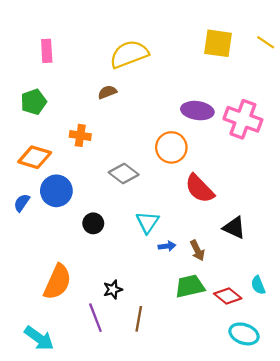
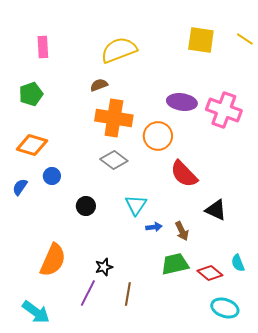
orange cross: (80, 135) -> (114, 118), moved, size x1.8
blue circle: (56, 191) -> (52, 176), size x0.6
purple line: (95, 318) -> (88, 293), turned 48

